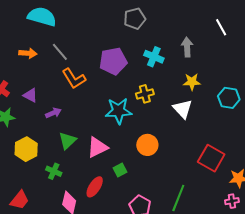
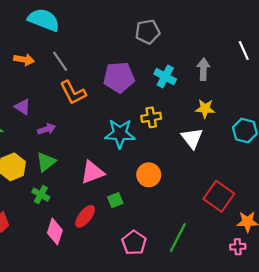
green triangle: (67, 141) -> (46, 162), moved

